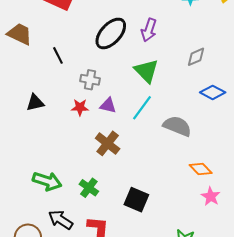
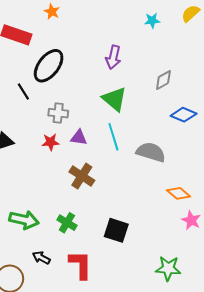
black ellipse: (111, 33) -> (49, 66), moved
cyan line: (142, 108) -> (113, 137), turned -48
black arrow: (61, 220) -> (41, 258), size x0.7

